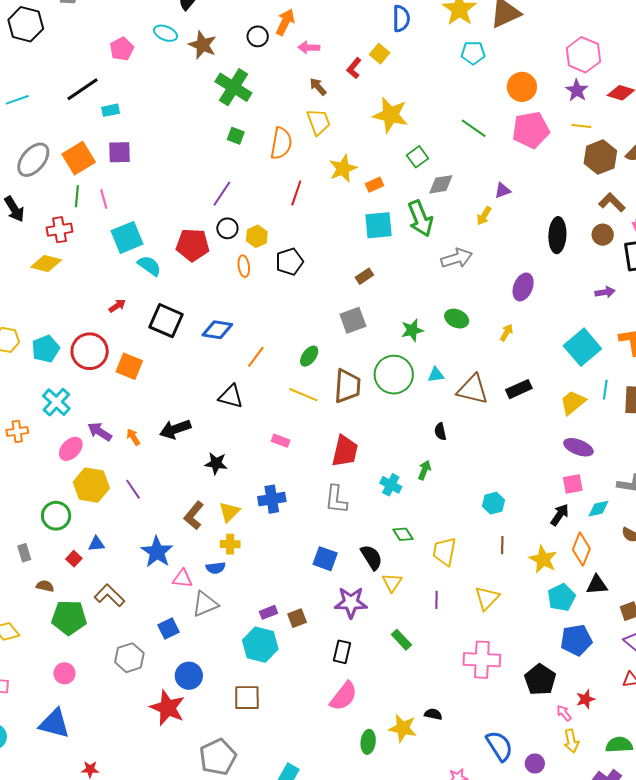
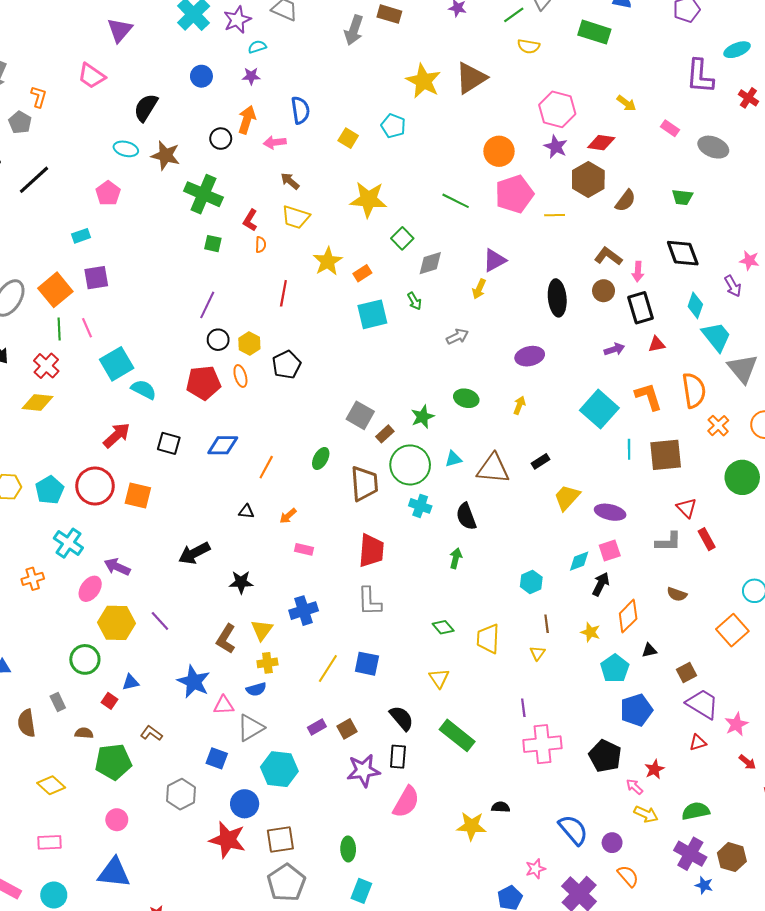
blue semicircle: (401, 19) -> (300, 110), moved
pink pentagon: (122, 49) -> (108, 193), moved
cyan pentagon: (473, 53) -> (393, 126), moved, turned 30
red L-shape: (354, 68) -> (250, 220), moved
black line: (83, 89) -> (34, 180), moved
yellow trapezoid: (318, 122) -> (296, 217), turned 136
yellow line: (581, 126) -> (555, 215), moved
orange semicircle: (281, 143) -> (261, 245), size x0.5
brown hexagon: (600, 157) -> (588, 179), moved
purple triangle: (503, 190) -> (494, 260), size x1.4
green arrow: (420, 218) -> (414, 301), size x0.5
red cross: (59, 230) -> (46, 366), turned -30
red pentagon: (193, 245) -> (203, 383), moved
gray arrow: (457, 258) -> (457, 336), size x0.7
brown rectangle: (364, 276) -> (385, 434), moved
purple ellipse: (523, 287) -> (530, 356), turned 64
red arrow: (117, 306) -> (117, 435), size x1.6
gray square: (353, 320) -> (360, 415), turned -32
black square: (166, 321) -> (169, 443), size x0.7
black rectangle: (519, 389) -> (541, 461), size x0.7
yellow line: (303, 395) -> (328, 669), moved, turned -72
black triangle: (231, 396) -> (246, 511), size x0.6
yellow trapezoid: (573, 402) -> (567, 497), moved
black semicircle: (440, 431) -> (466, 516), size x1.5
orange arrow: (133, 437) -> (288, 516), moved, turned -90
cyan cross: (391, 485) -> (420, 506), moved
cyan diamond: (598, 509) -> (579, 561), moved
orange diamond: (581, 549) -> (628, 616), turned 32
black semicircle: (371, 557) -> (401, 718), moved
yellow star: (543, 559) -> (590, 632), size x0.7
black triangle: (597, 585) -> (649, 650), size x0.7
brown L-shape: (109, 595) -> (151, 733), size x0.7
yellow triangle: (487, 598) -> (537, 653), moved, size x0.6
purple line: (437, 600) -> (523, 708), moved
purple star: (351, 602) -> (363, 771), moved
blue square: (168, 628) -> (217, 758), turned -35
green rectangle: (401, 640) -> (457, 735), size x1.6
cyan hexagon: (260, 645) -> (279, 769), moved
brown square: (247, 698) -> (280, 840), moved
yellow arrow: (571, 741) -> (646, 814), turned -45
green ellipse: (368, 742) -> (348, 849), moved

